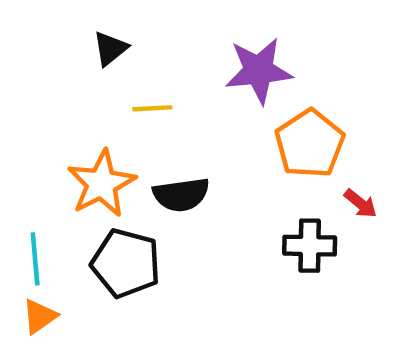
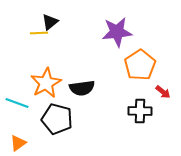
yellow line: (152, 108) -> (39, 33), moved
cyan line: (35, 259) -> (17, 103), moved, turned -65

